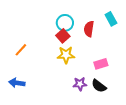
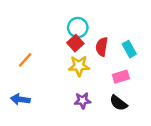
cyan rectangle: (111, 19) -> (129, 49), moved
red semicircle: (89, 29) -> (102, 47), moved
purple star: (80, 84) -> (83, 101), moved

